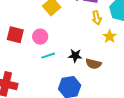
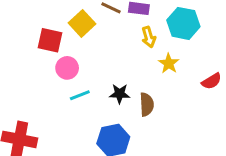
red square: (15, 35) -> (50, 40), moved
brown semicircle: (93, 64) -> (147, 104), turned -105

